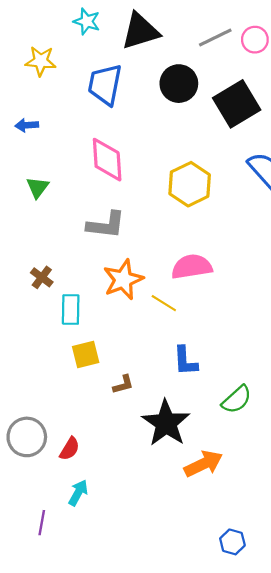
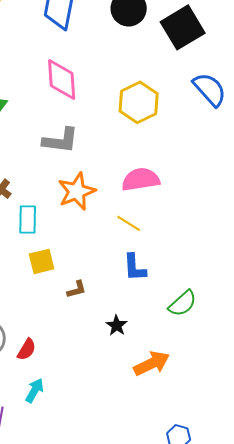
yellow line: (164, 303) -> (129, 223), moved
black star: (166, 423) -> (117, 325), size x0.5

